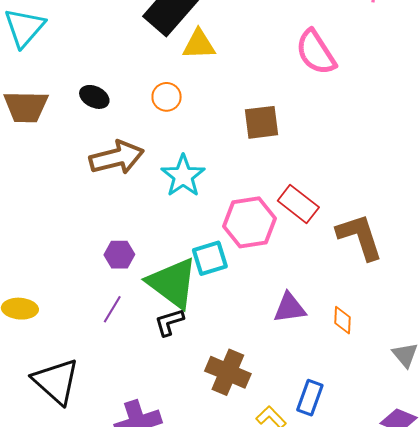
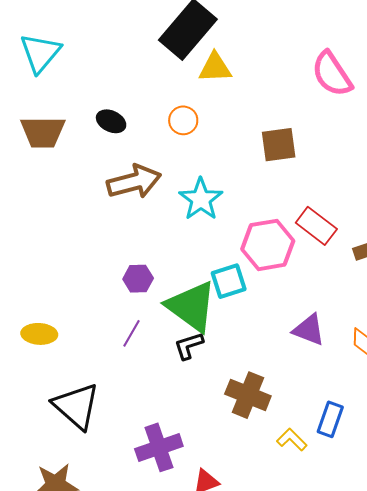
purple triangle: (290, 308) -> (309, 330), turned 30

